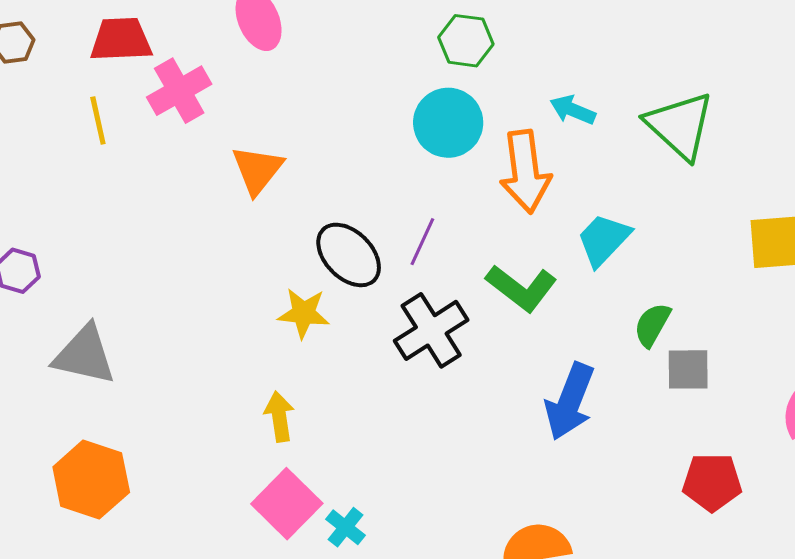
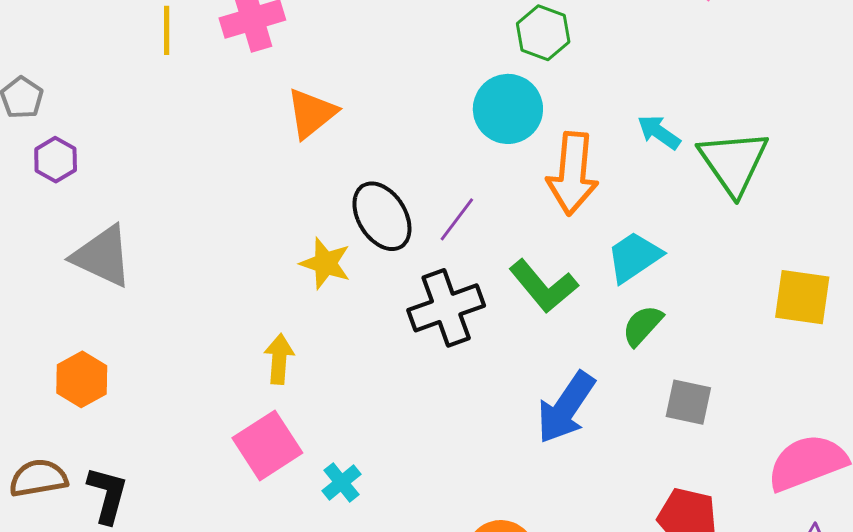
cyan arrow: (573, 110) -> (659, 132), moved
green semicircle: (652, 325) -> (642, 326), moved
orange hexagon: (91, 480) -> (82, 379), size x0.7
cyan cross: (345, 527) -> (342, 482), moved

